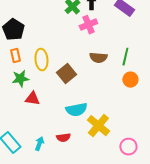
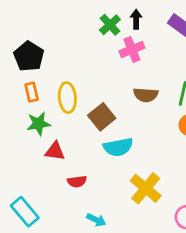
cyan semicircle: (76, 110) -> (118, 147), moved
red semicircle: (63, 138) -> (77, 181), moved
cyan arrow: (39, 144) -> (96, 220), moved, turned 96

